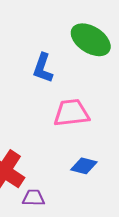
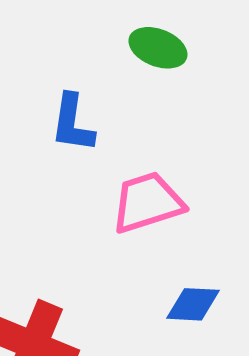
green ellipse: (91, 40) -> (158, 48), size x0.7

